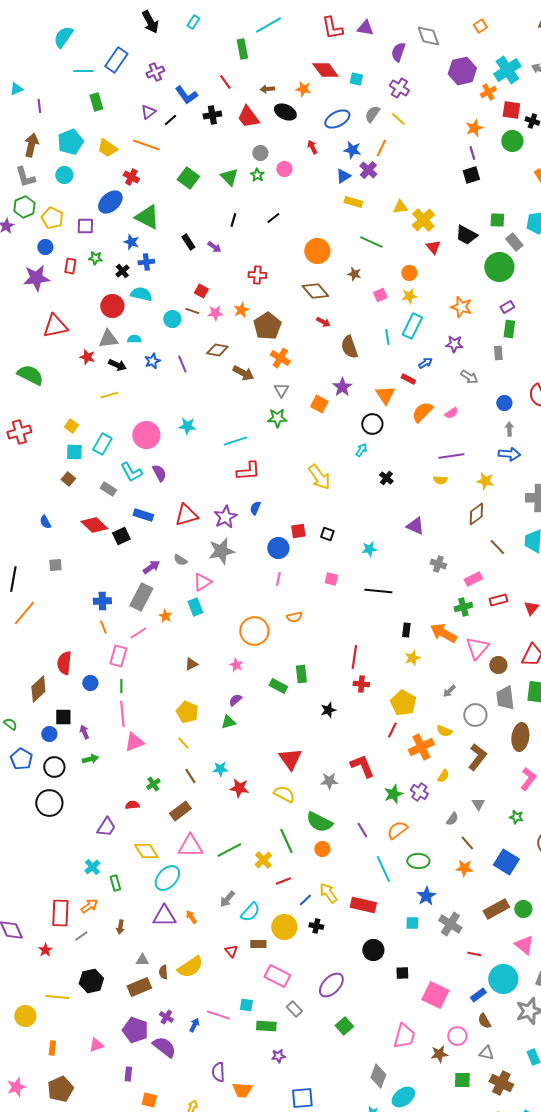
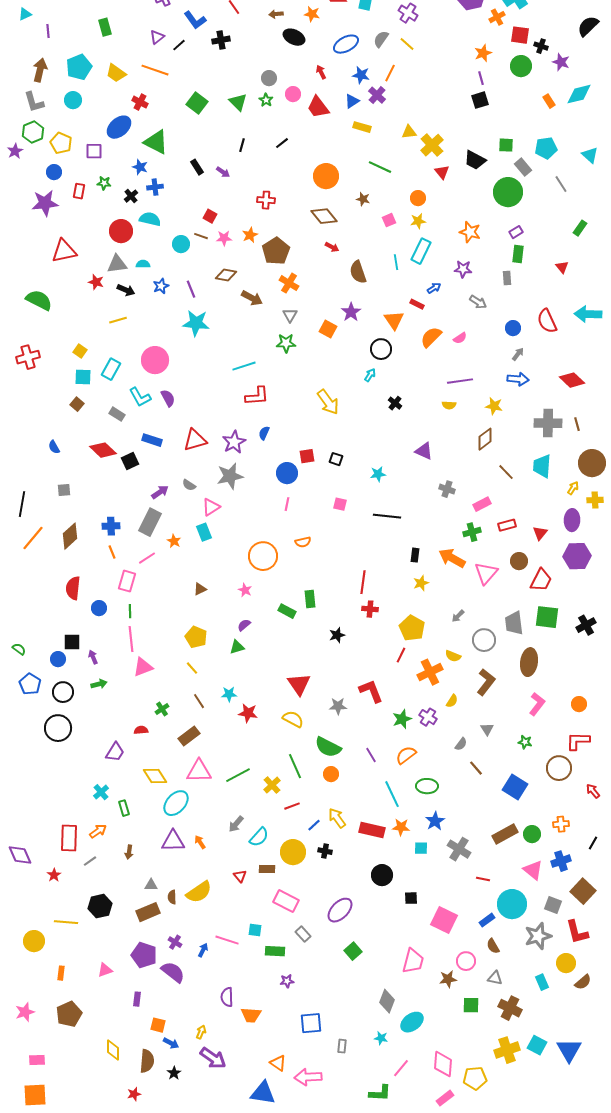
red trapezoid: (248, 117) -> (318, 107), moved
cyan star: (187, 426) -> (196, 323), moved, size x1.5
gray arrow: (509, 429) -> (518, 354), turned 40
brown circle: (498, 665) -> (519, 561), moved
brown diamond: (38, 689) -> (70, 536), moved
orange star: (464, 868) -> (401, 827), moved

